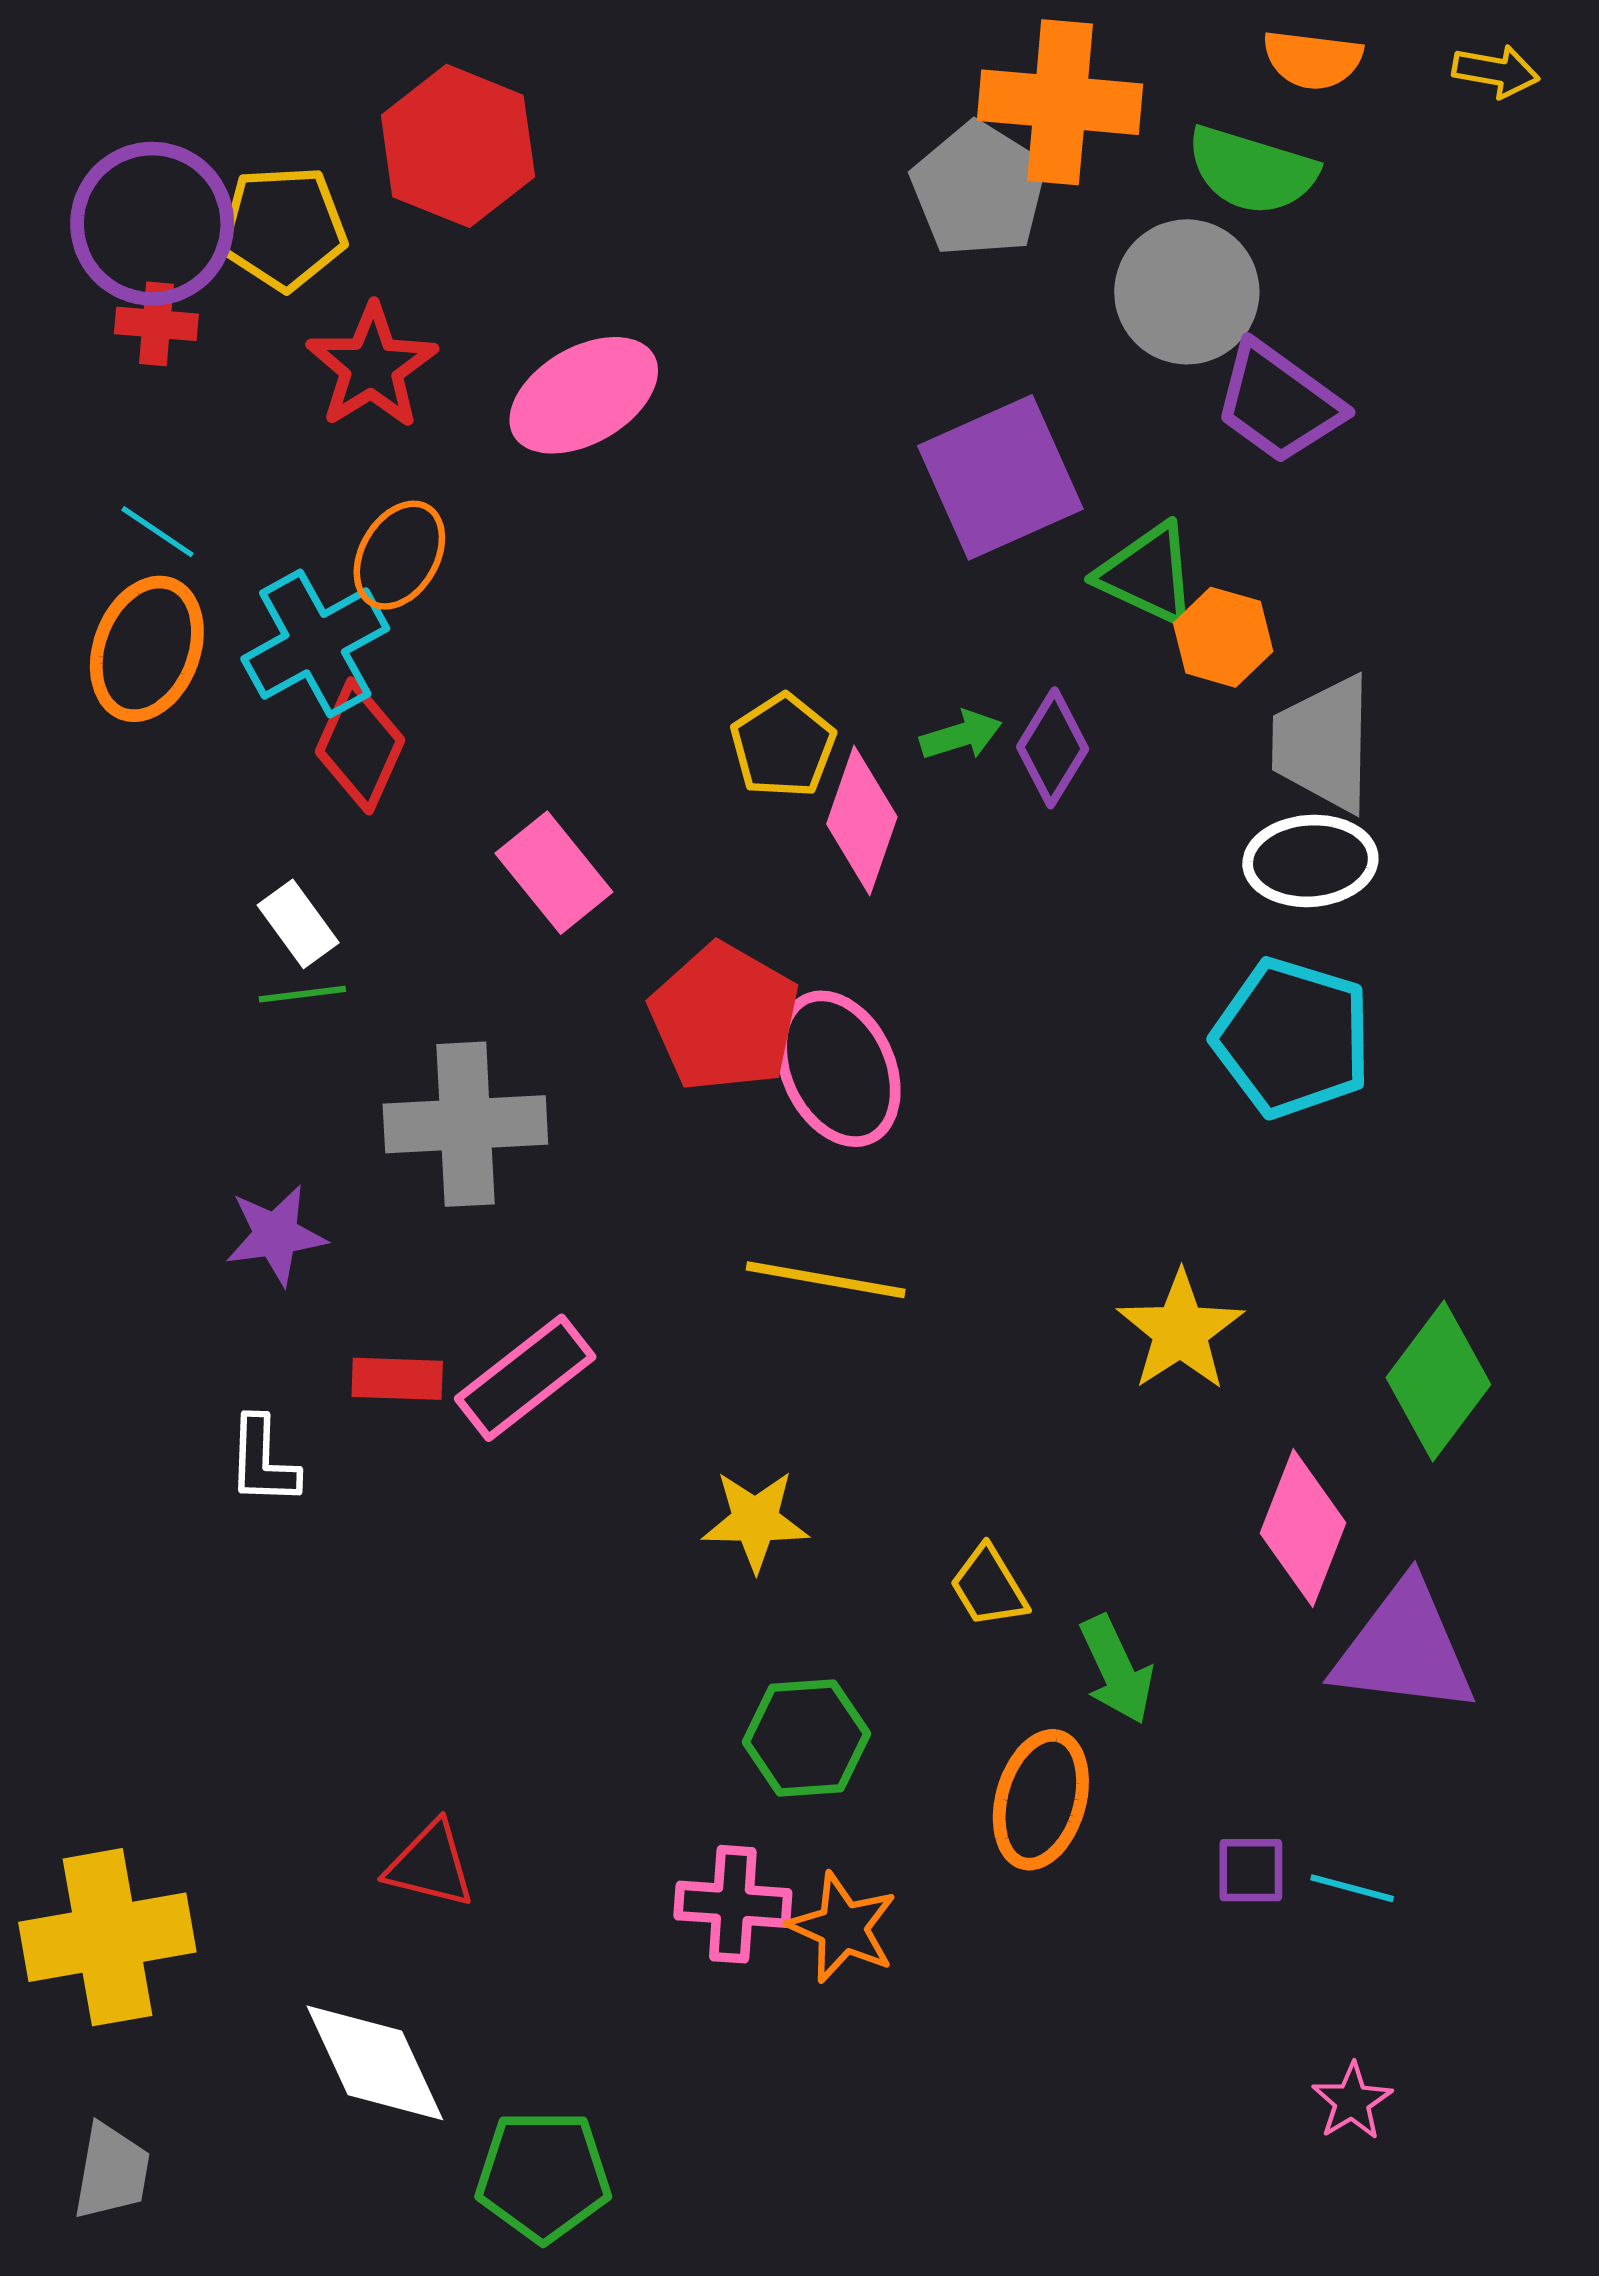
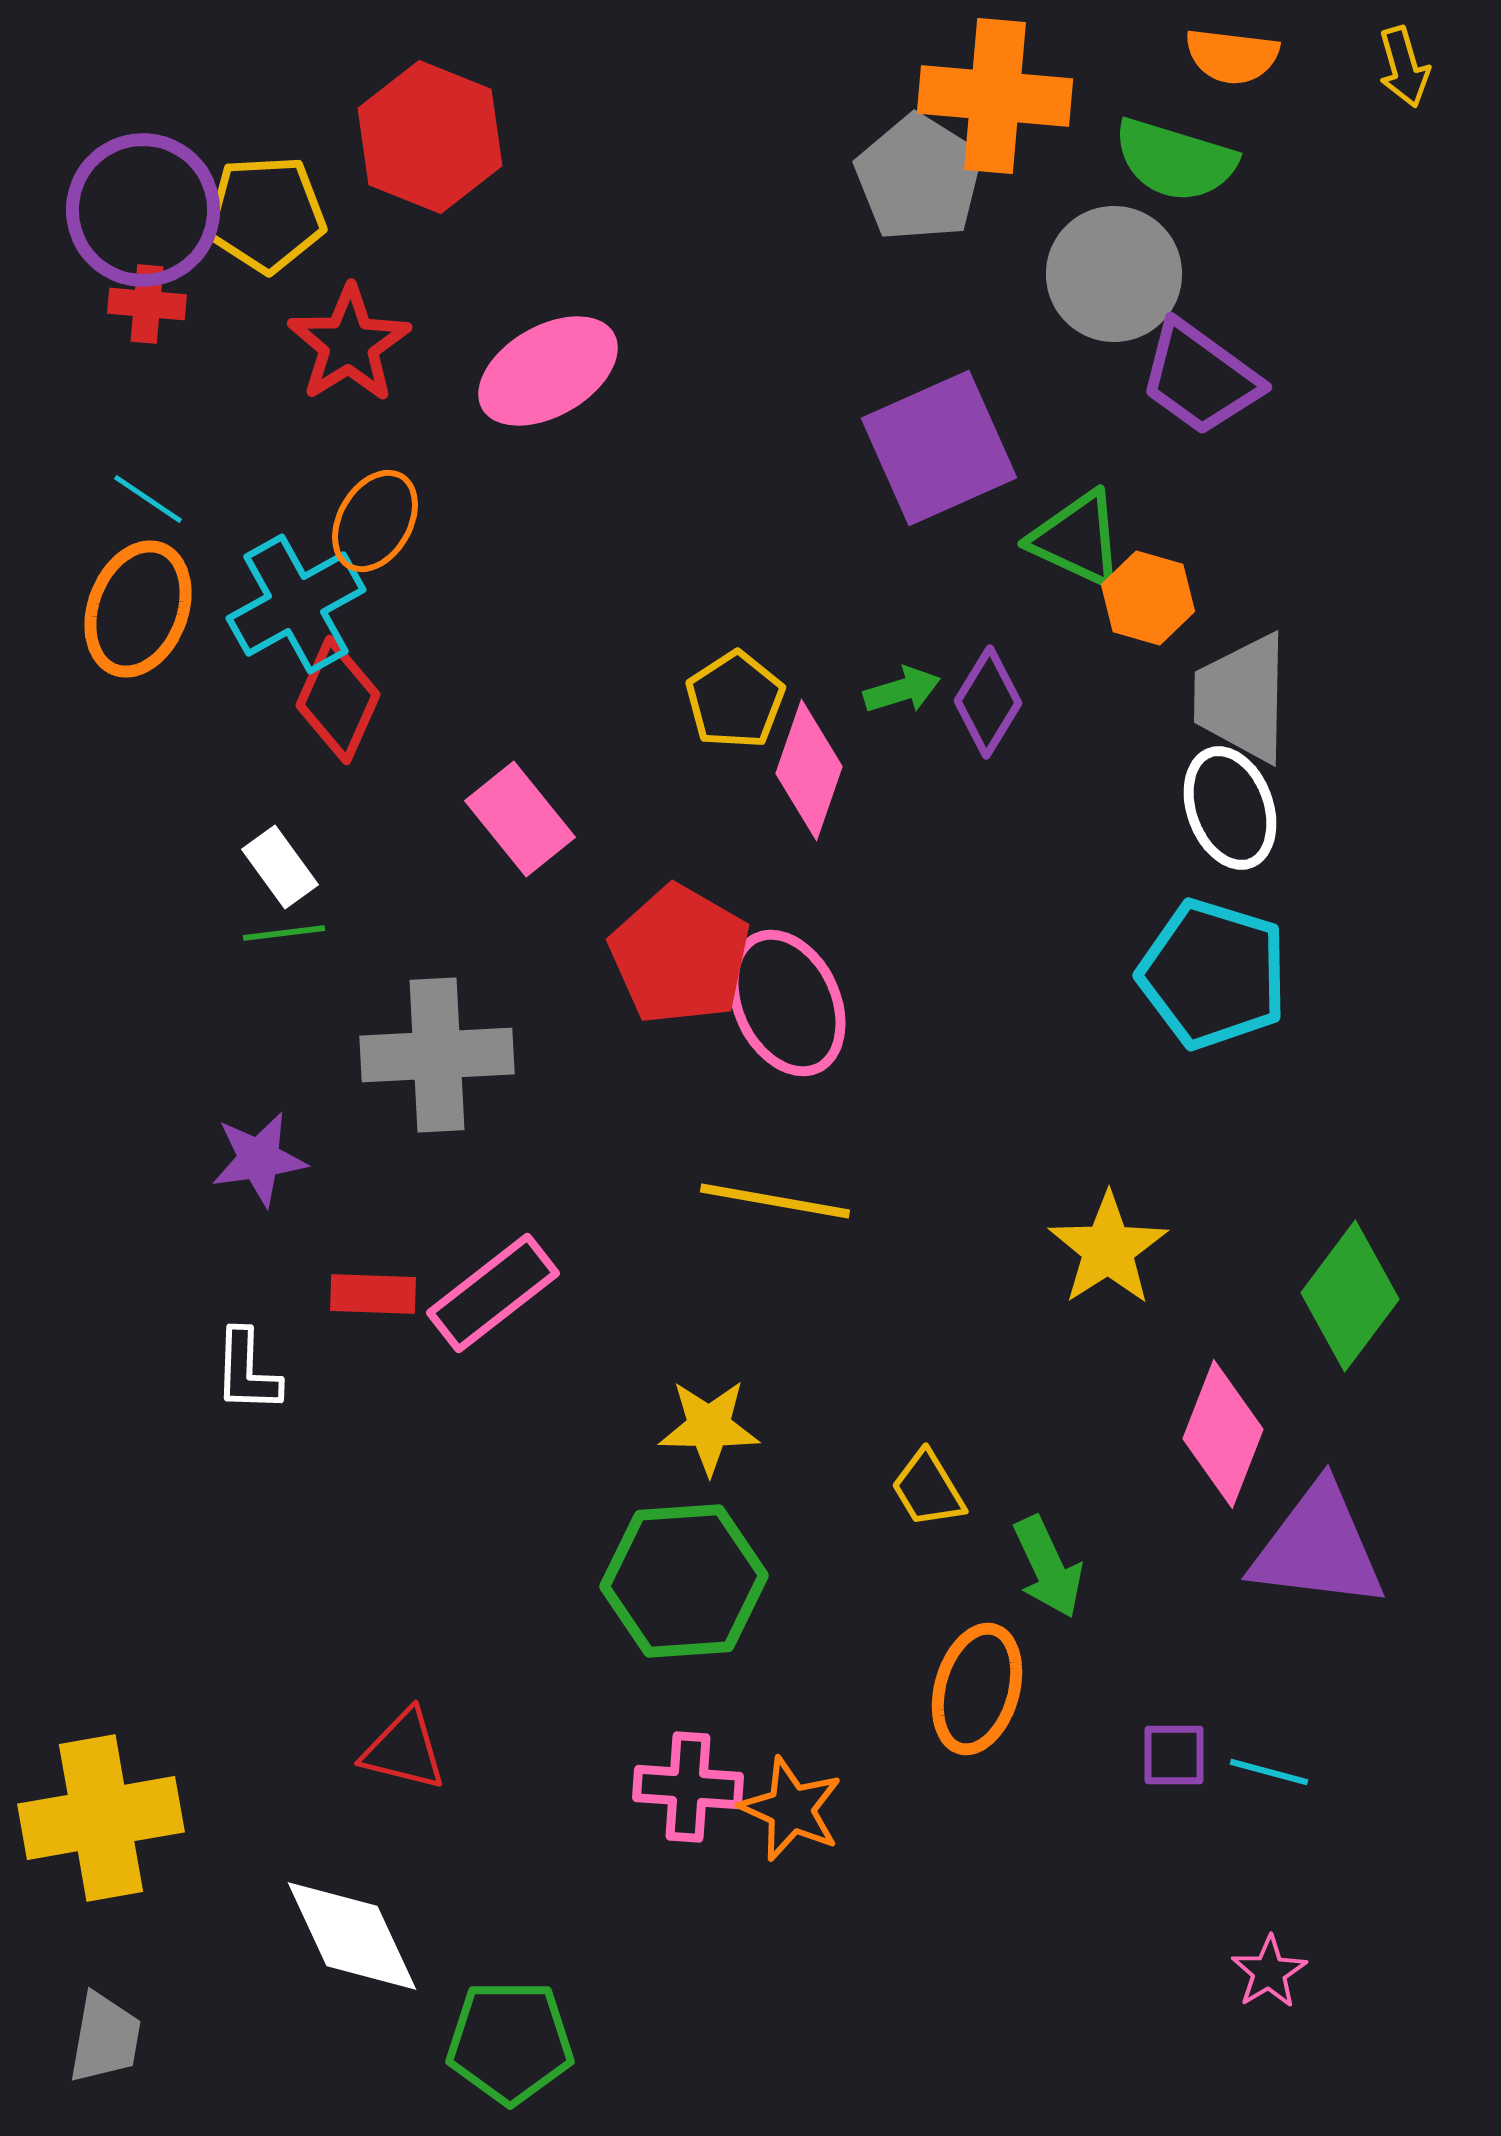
yellow arrow: (1496, 71) -> (1404, 67), turned 64
white ellipse: (1310, 861) -> (1230, 808), turned 74
green hexagon: (806, 1738) -> (684, 1581), moved, size x1.4

